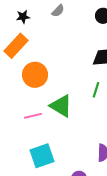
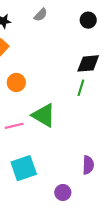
orange circle: (35, 75) -> (16, 82), size x0.7
green line: (96, 90) -> (81, 88), moved

